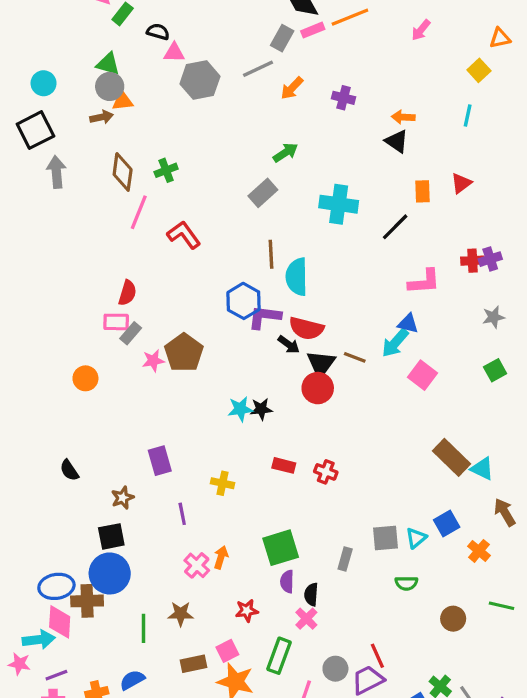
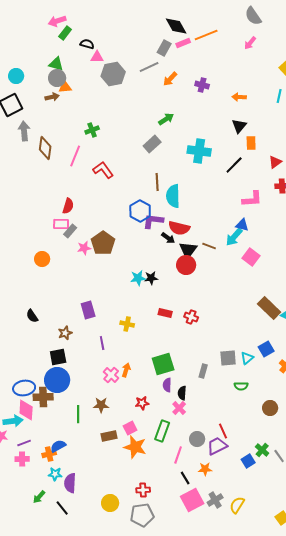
black triangle: (397, 141) -> (239, 126), moved, turned 35
brown diamond: (123, 172) -> (45, 148), moved
red triangle: (461, 183) -> (275, 162), moved
blue semicircle: (132, 680) -> (58, 446), moved

